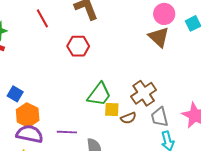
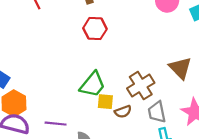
brown triangle: (159, 37) -> (180, 68), moved
red hexagon: (78, 46) -> (95, 29), moved

